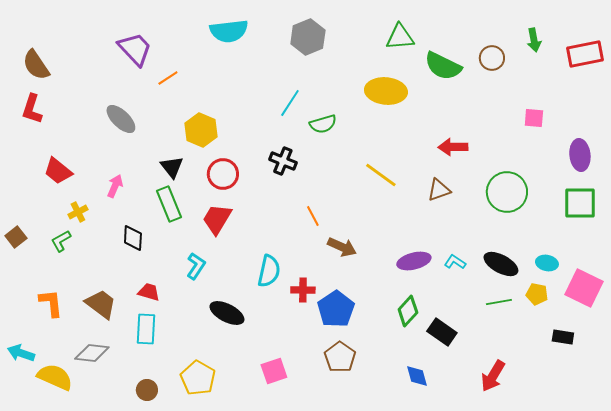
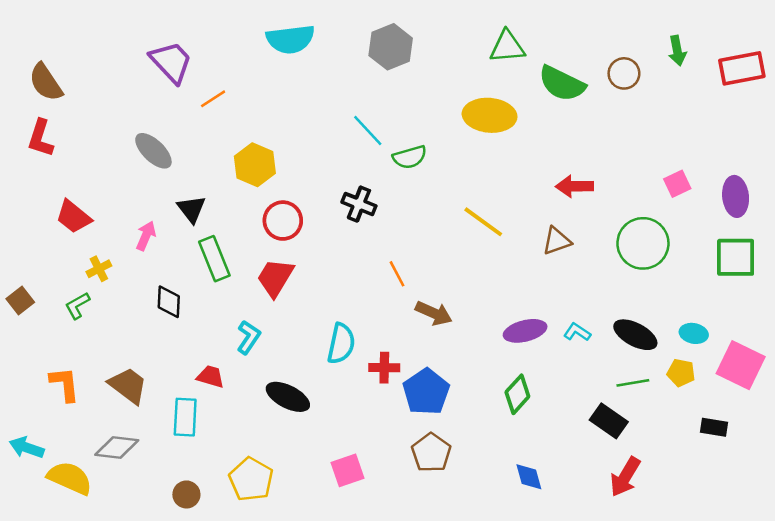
cyan line: (290, 103) -> (368, 131), turned -76
pink square: (534, 118) -> (677, 184), moved, turned -30
black triangle: (172, 167) -> (191, 209), moved
red trapezoid: (149, 292) -> (211, 377), moved
black rectangle: (442, 332) -> (609, 421), moved

